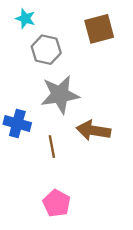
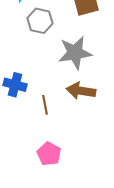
gray star: (60, 95) -> (75, 53), moved

